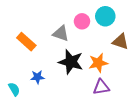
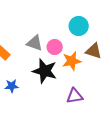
pink circle: (82, 21) -> (55, 47), moved
orange star: (98, 63) -> (72, 61), moved

